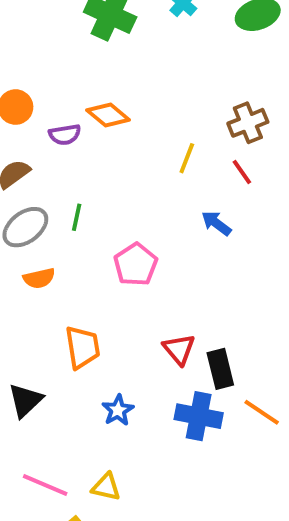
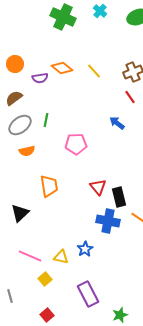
yellow line: (187, 158) -> (94, 71), moved, turned -63
pink pentagon: (136, 265) -> (76, 144), turned 30
blue star: (118, 410) -> (85, 249), moved

